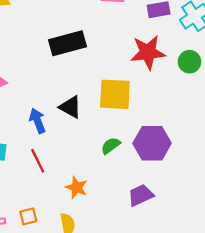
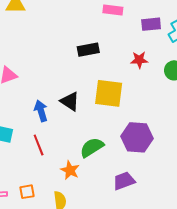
black rectangle: (68, 43) -> (88, 50), moved, size x0.7
red star: (148, 52) -> (139, 60), size x0.6
green semicircle: (111, 146) -> (92, 147), moved, size x1.4

